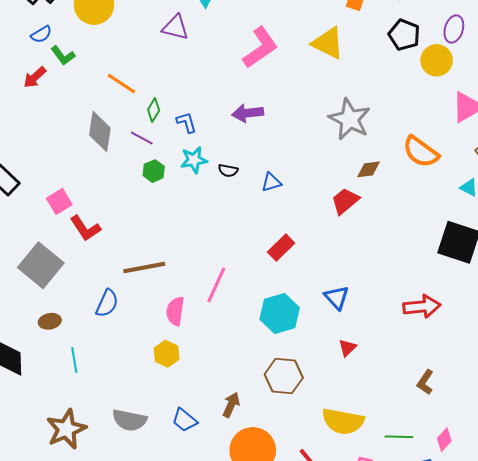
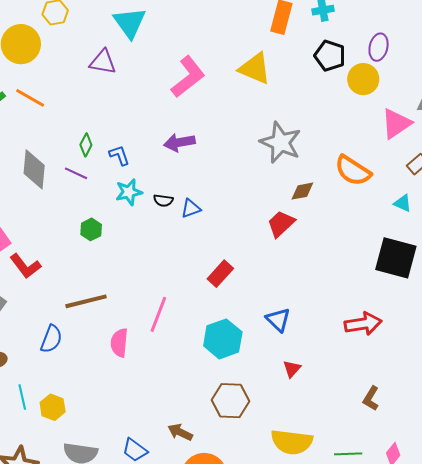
orange line: (121, 83) -> (30, 98), moved
green hexagon: (154, 171) -> (91, 229), moved
blue triangle: (271, 182) -> (191, 208), moved
yellow hexagon: (167, 354) -> (53, 407), moved
brown arrow: (231, 405) -> (180, 432), turned -85

